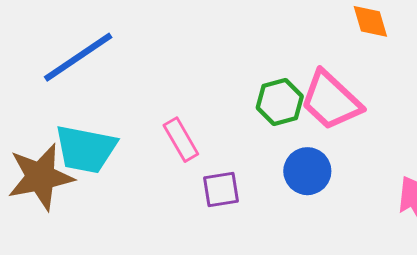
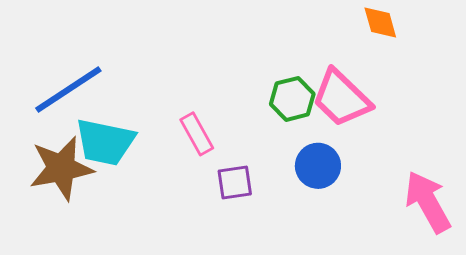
blue line: (78, 57) -> (68, 90), moved

